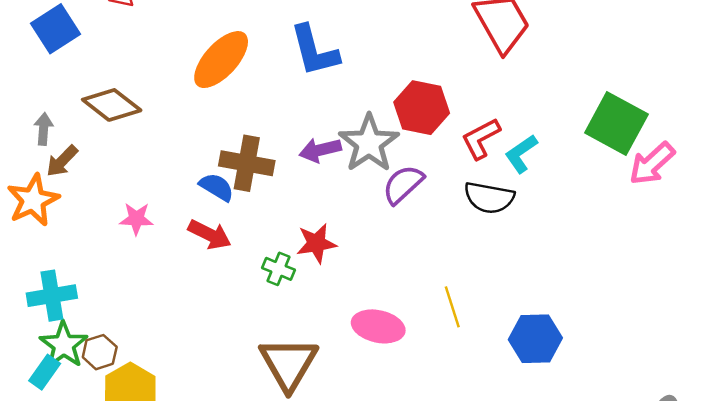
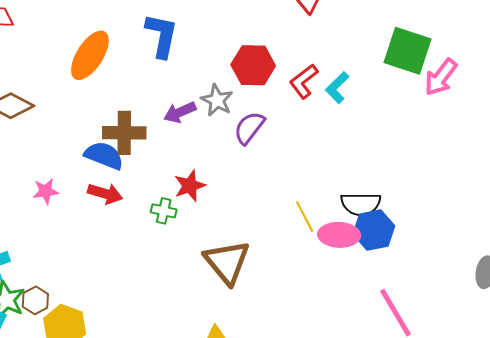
blue L-shape: (314, 51) -> (162, 35), turned -144
gray star: (369, 143) -> (217, 100), size x0.7
blue semicircle: (217, 187) -> (104, 155), size x1.4
black semicircle: (489, 198) -> (361, 204), moved
pink ellipse: (378, 326) -> (339, 235), moved
brown triangle: (289, 364) -> (227, 262), moved

